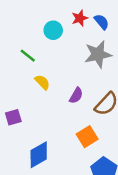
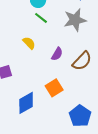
green line: (28, 56) -> (41, 18), moved
orange square: (87, 137) -> (54, 88), moved

